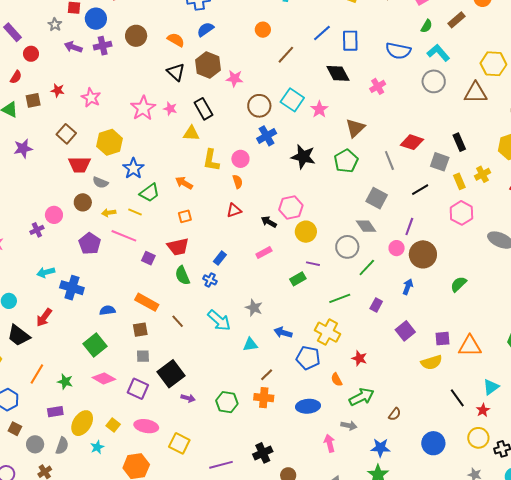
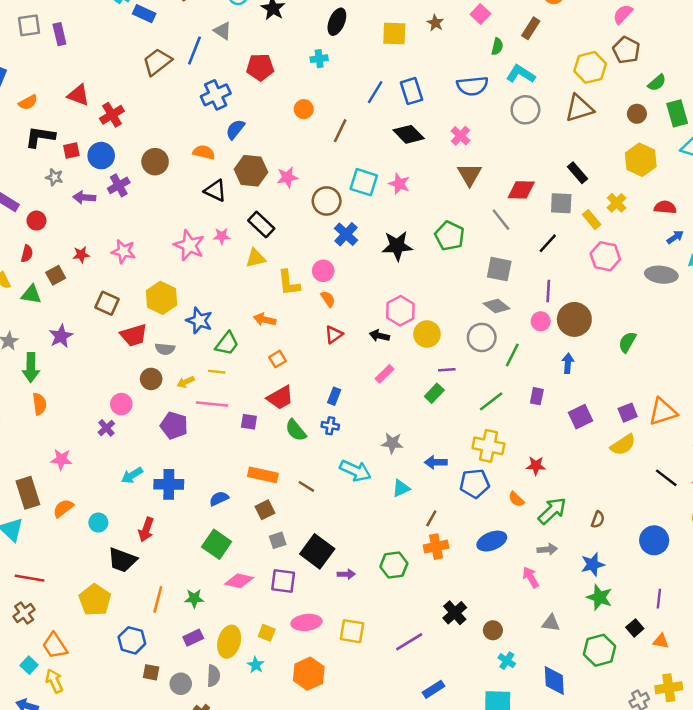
brown triangle: (355, 128) -> (470, 175), moved
purple square: (405, 331) -> (581, 417), turned 30

